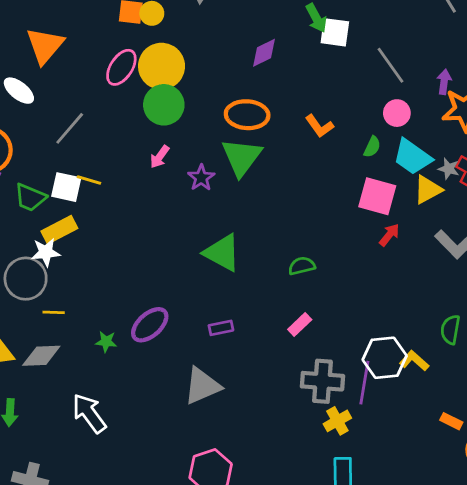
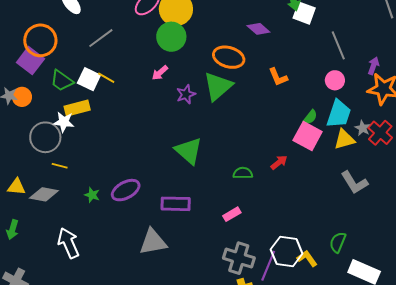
purple diamond: (264, 53) -> (258, 29), moved, turned 55
green semicircle: (372, 147) -> (310, 117), moved
cyan trapezoid: (412, 157) -> (339, 114), turned -120
red arrow: (389, 235) -> (279, 162), moved
purple rectangle: (221, 328) -> (176, 204), size x1.6

